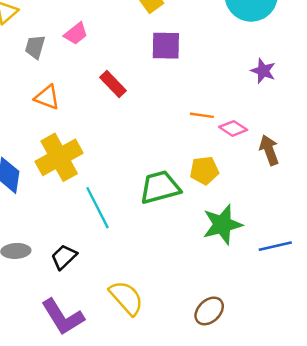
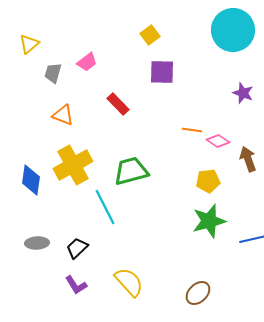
yellow pentagon: (204, 171) -> (208, 181), moved
green trapezoid: (160, 187) -> (131, 171), moved
purple L-shape: (63, 317) -> (76, 285), moved, size x0.6

